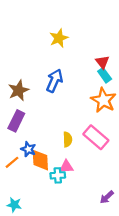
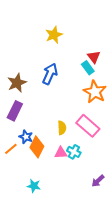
cyan rectangle: (105, 75) -> (88, 68), moved
orange diamond: (40, 160) -> (37, 147), turned 30
cyan cross: (58, 175) -> (74, 152), moved, turned 32
cyan star: (14, 205) -> (34, 186), moved

